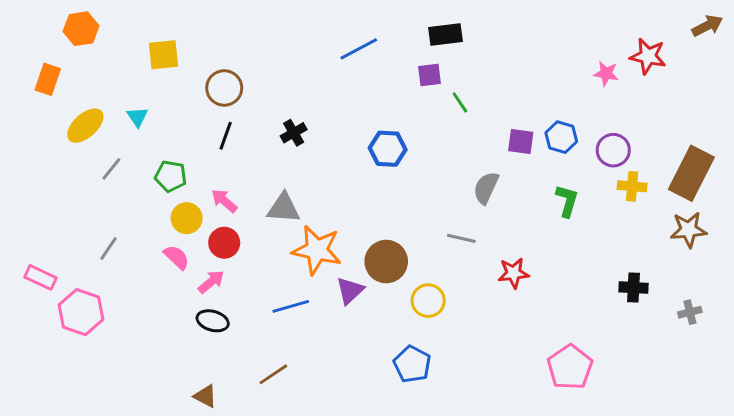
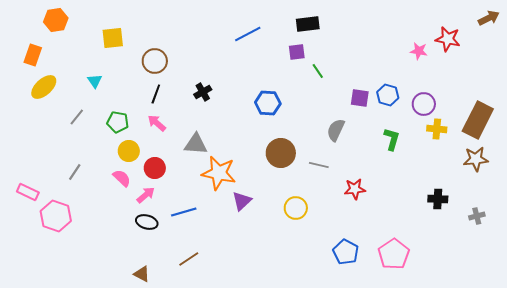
yellow ellipse: (85, 126) -> (44, 87), moved
pink arrow: (224, 201) -> (157, 123), moved
brown circle: (386, 262) -> (281, 153), moved
blue line: (291, 306) -> (184, 212), moved
blue pentagon: (412, 364) -> (346, 252), moved

